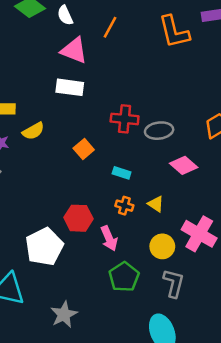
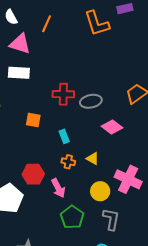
orange square: (84, 149) -> (33, 120), turned -35
cyan rectangle: (122, 173) -> (64, 136), turned 56

